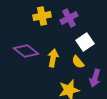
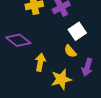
yellow arrow: (53, 58) -> (40, 62), moved

